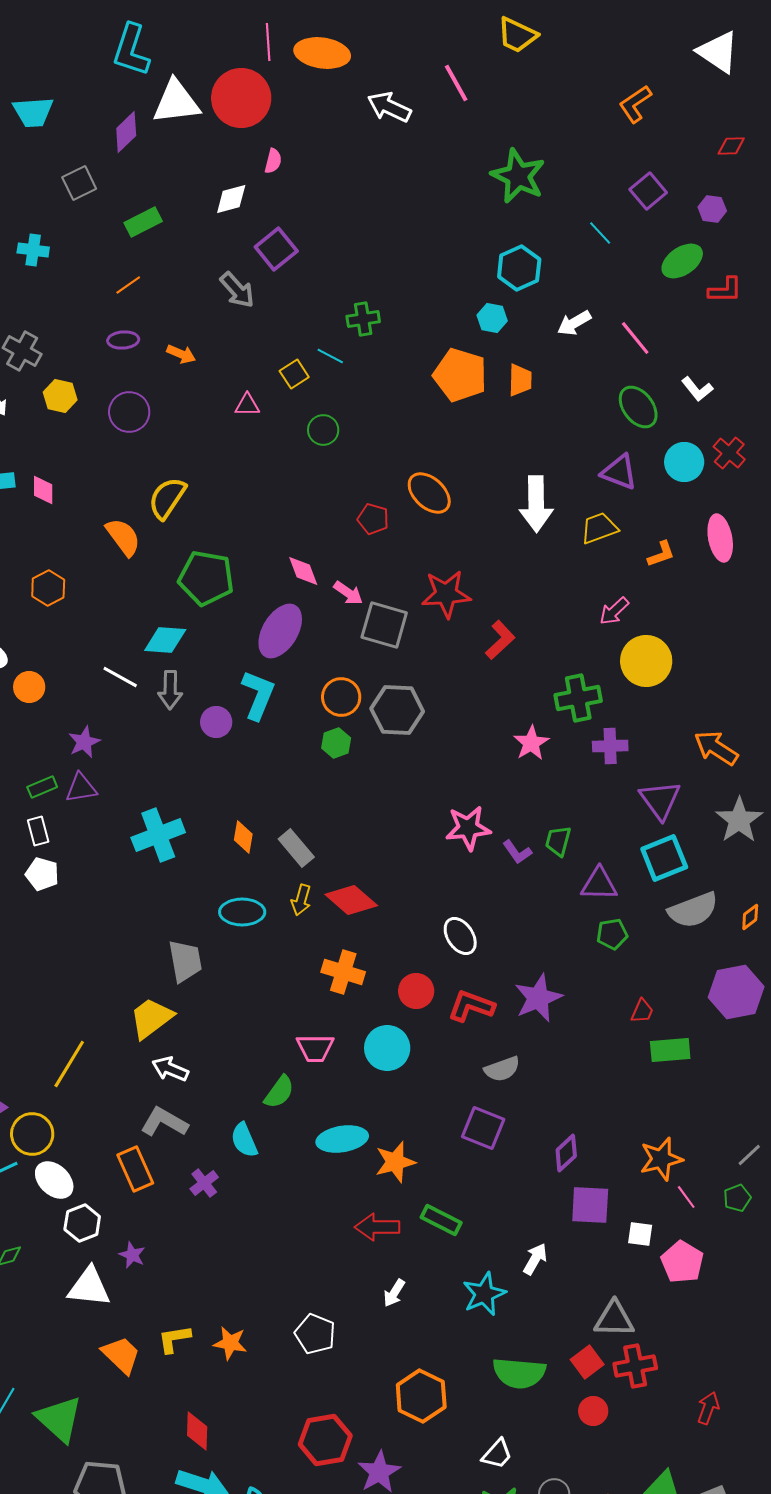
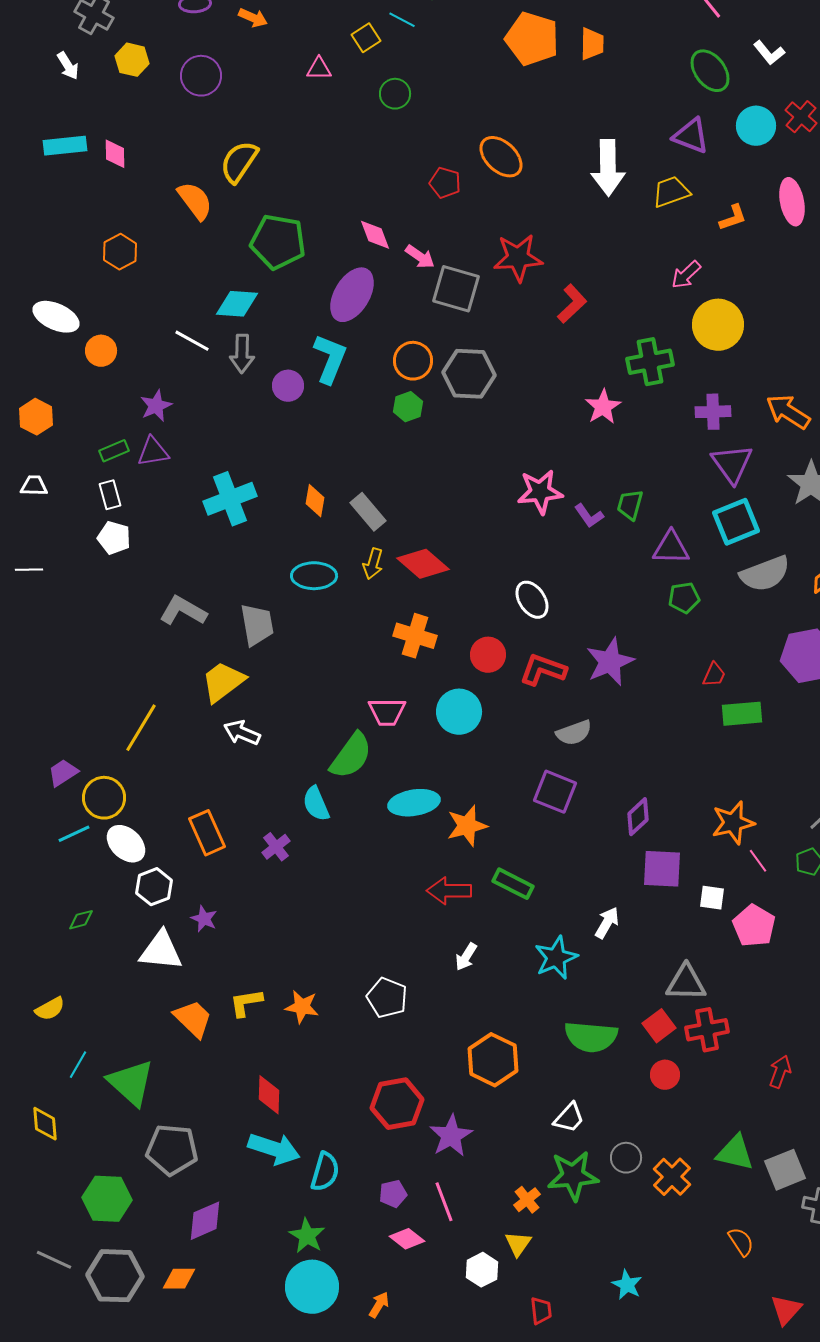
purple cross: (610, 746) -> (713, 412), moved
green semicircle: (279, 1092) -> (351, 756), size x1.4
gray L-shape: (164, 1122) -> (183, 611), moved

